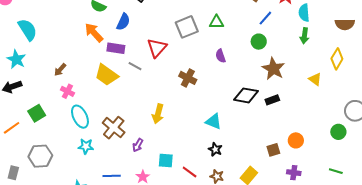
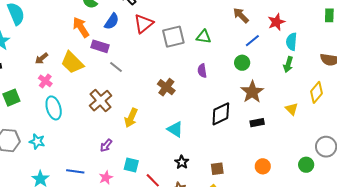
red triangle: (157, 48) -> (144, 24), moved
yellow trapezoid: (106, 75) -> (72, 63), moved
black diamond: (246, 95) -> (221, 114), turned -45
black rectangle: (272, 100) -> (257, 123), moved
cyan triangle: (214, 121) -> (175, 129), moved
brown cross: (114, 128) -> (101, 101), moved
cyan star: (86, 146) -> (37, 141), moved
brown square: (273, 150) -> (217, 169), moved

